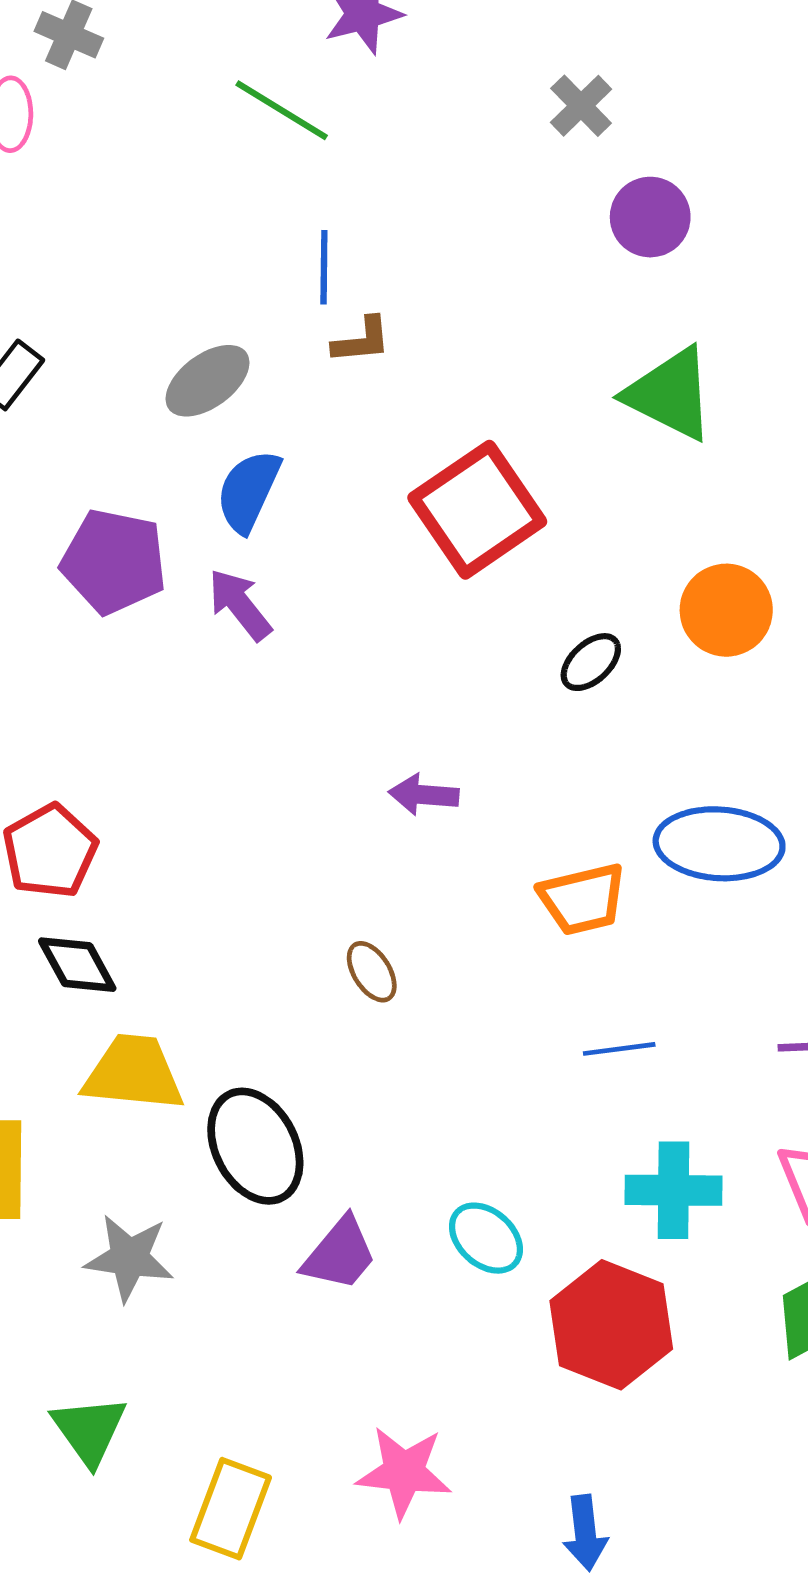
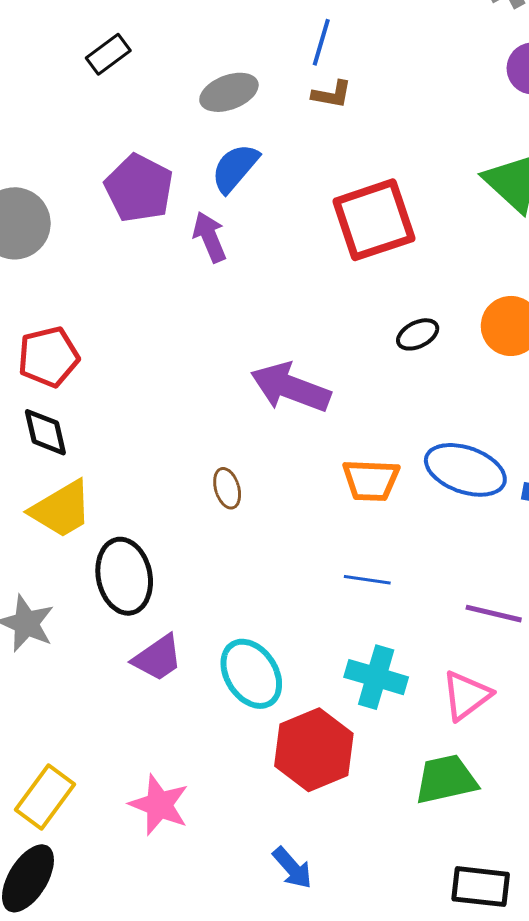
purple arrow: (424, 795) -> (291, 387), size x1.8
yellow trapezoid: (133, 1073) -> (61, 509), turned 128
cyan ellipse: (486, 1238) -> (251, 674), size x1.4
blue arrow: (585, 1533) -> (292, 868), moved, turned -51

